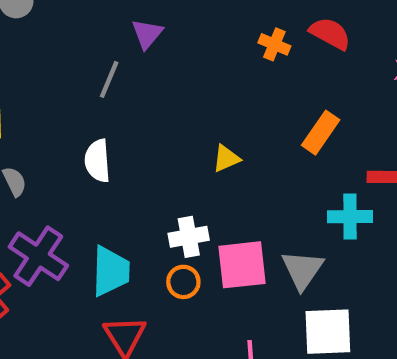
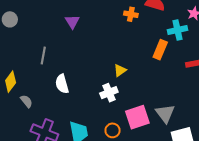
gray line: (109, 79) -> (43, 55), moved
cyan cross: (350, 217) -> (178, 30), moved
white cross: (189, 237) -> (109, 93), moved

